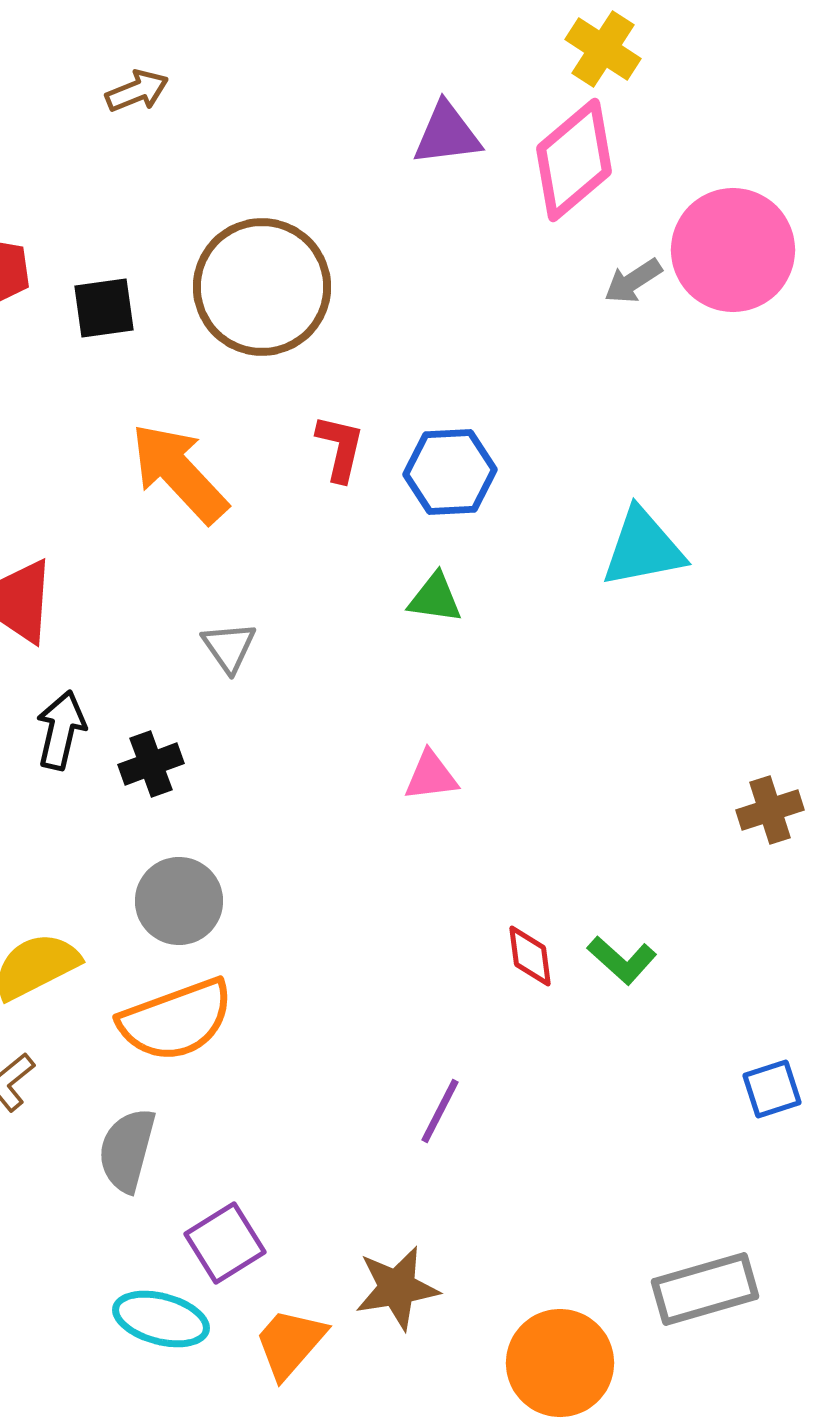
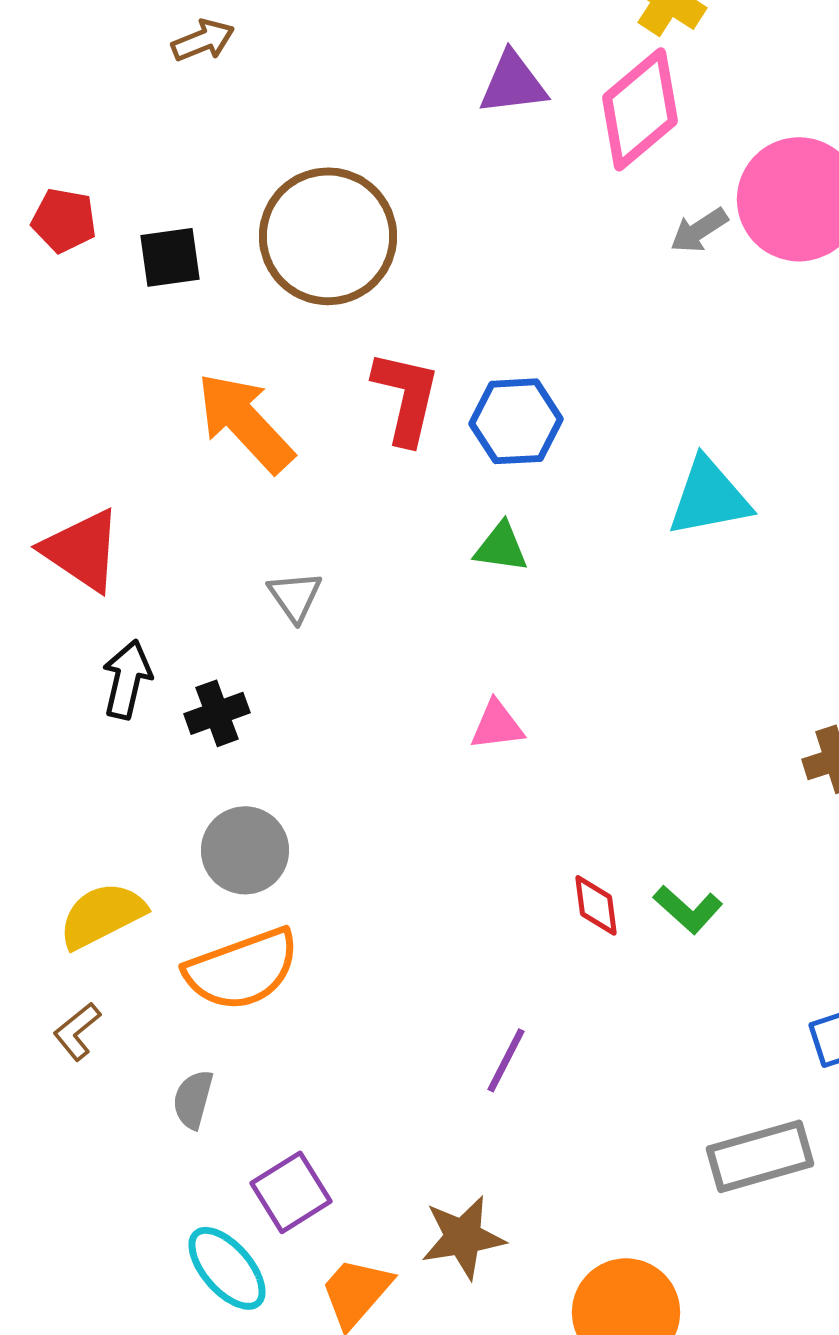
red L-shape: (340, 448) -> (406, 397), size x1.4
gray semicircle: (127, 1150) -> (193, 1099), size x0.7
gray rectangle: (705, 1289) -> (760, 1156), moved
cyan ellipse: (161, 1319) -> (227, 1268), turned 34

